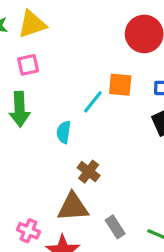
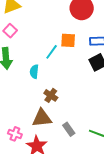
pink square: (28, 65) -> (10, 31), turned -32

